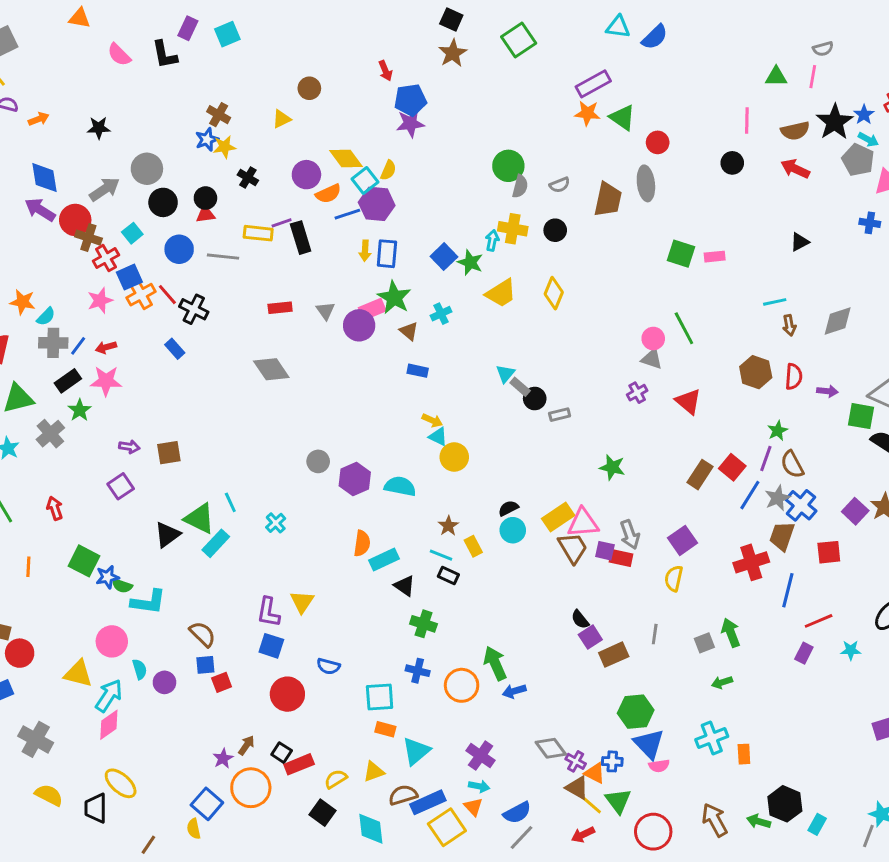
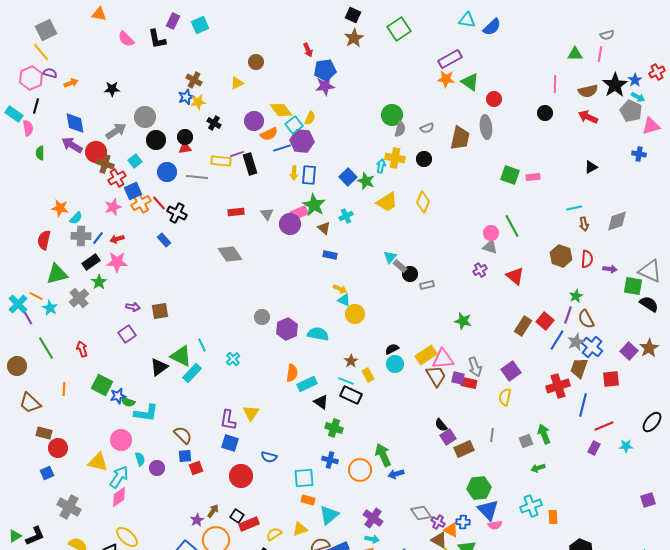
black rectangle: (448, 576) -> (351, 395), size x1.5

